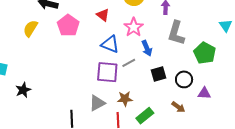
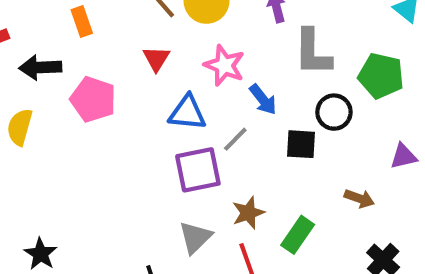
red triangle: (103, 15) -> (156, 59), turned 40
black square: (159, 74) -> (301, 144), turned 35
black circle: (184, 79) -> (334, 112), moved

